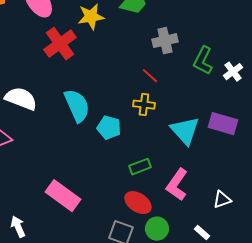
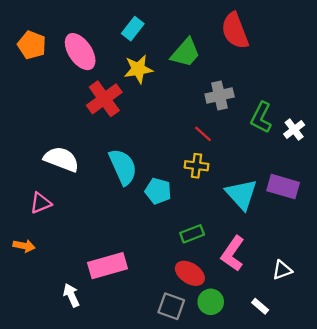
pink rectangle: (63, 196) -> (108, 266), turned -52
white arrow: (18, 227) -> (71, 295), moved

